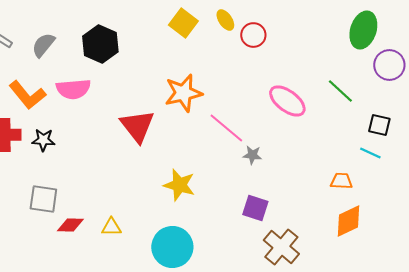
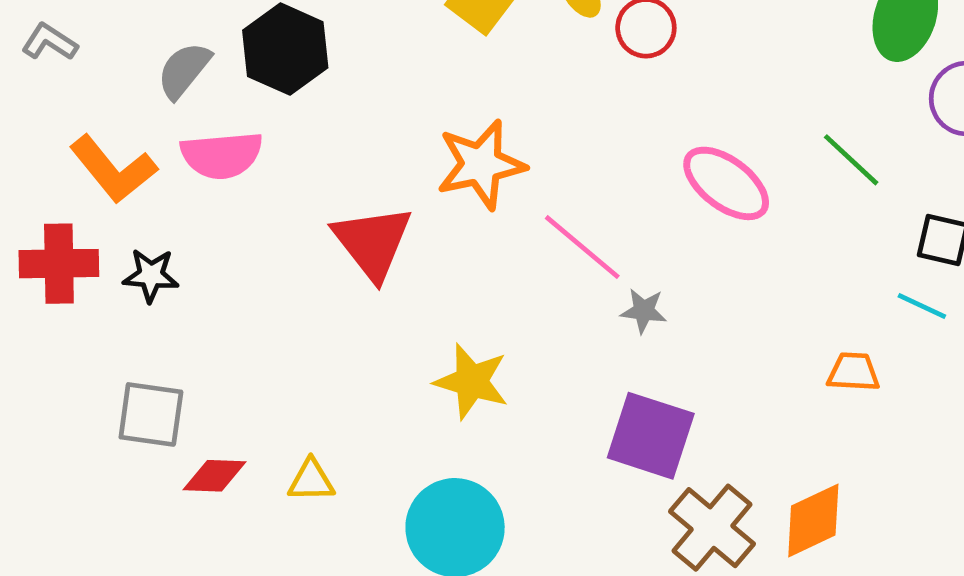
gray semicircle: (43, 45) -> (184, 70), moved
purple square: (255, 208) -> (651, 436), size x1.4
orange diamond: (348, 221) -> (813, 521), moved

